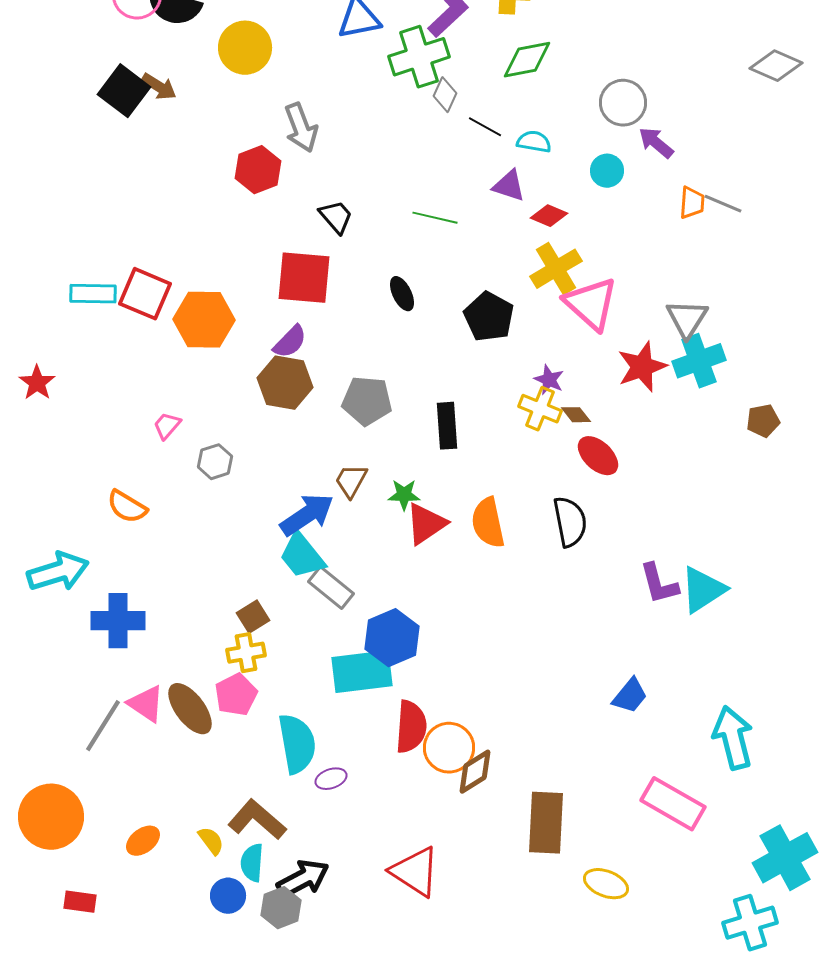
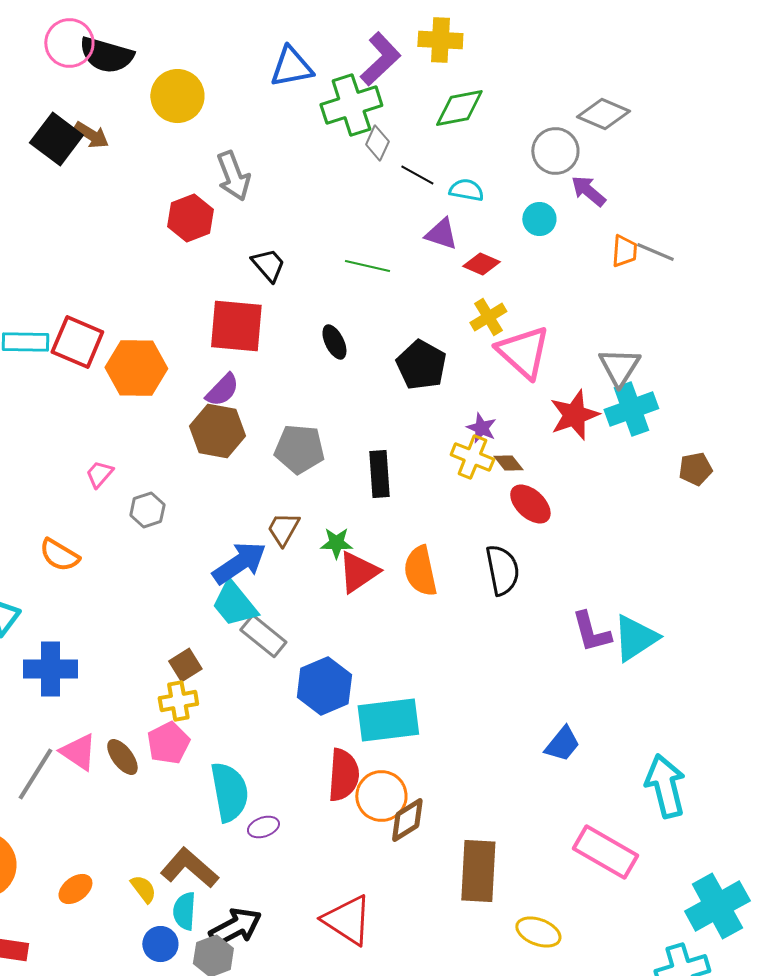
gray diamond: (776, 66) -> (603, 114), moved
yellow cross: (556, 269) -> (488, 317), size x0.7
cyan rectangle: (362, 672) -> (388, 720), moved
brown ellipse: (190, 709) -> (122, 757), size x0.7

